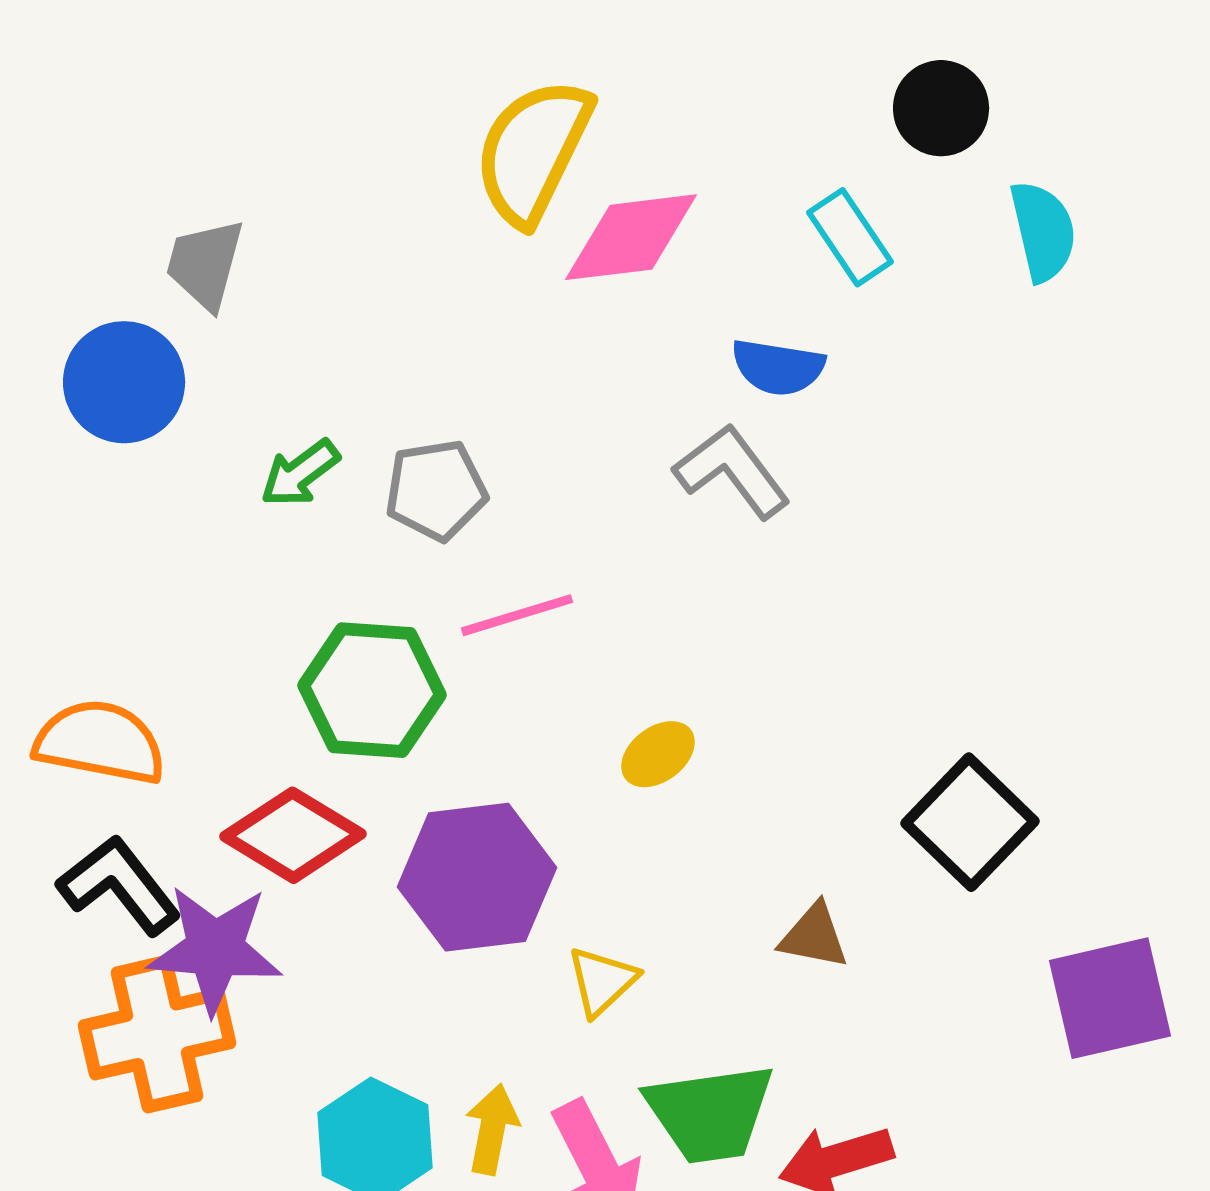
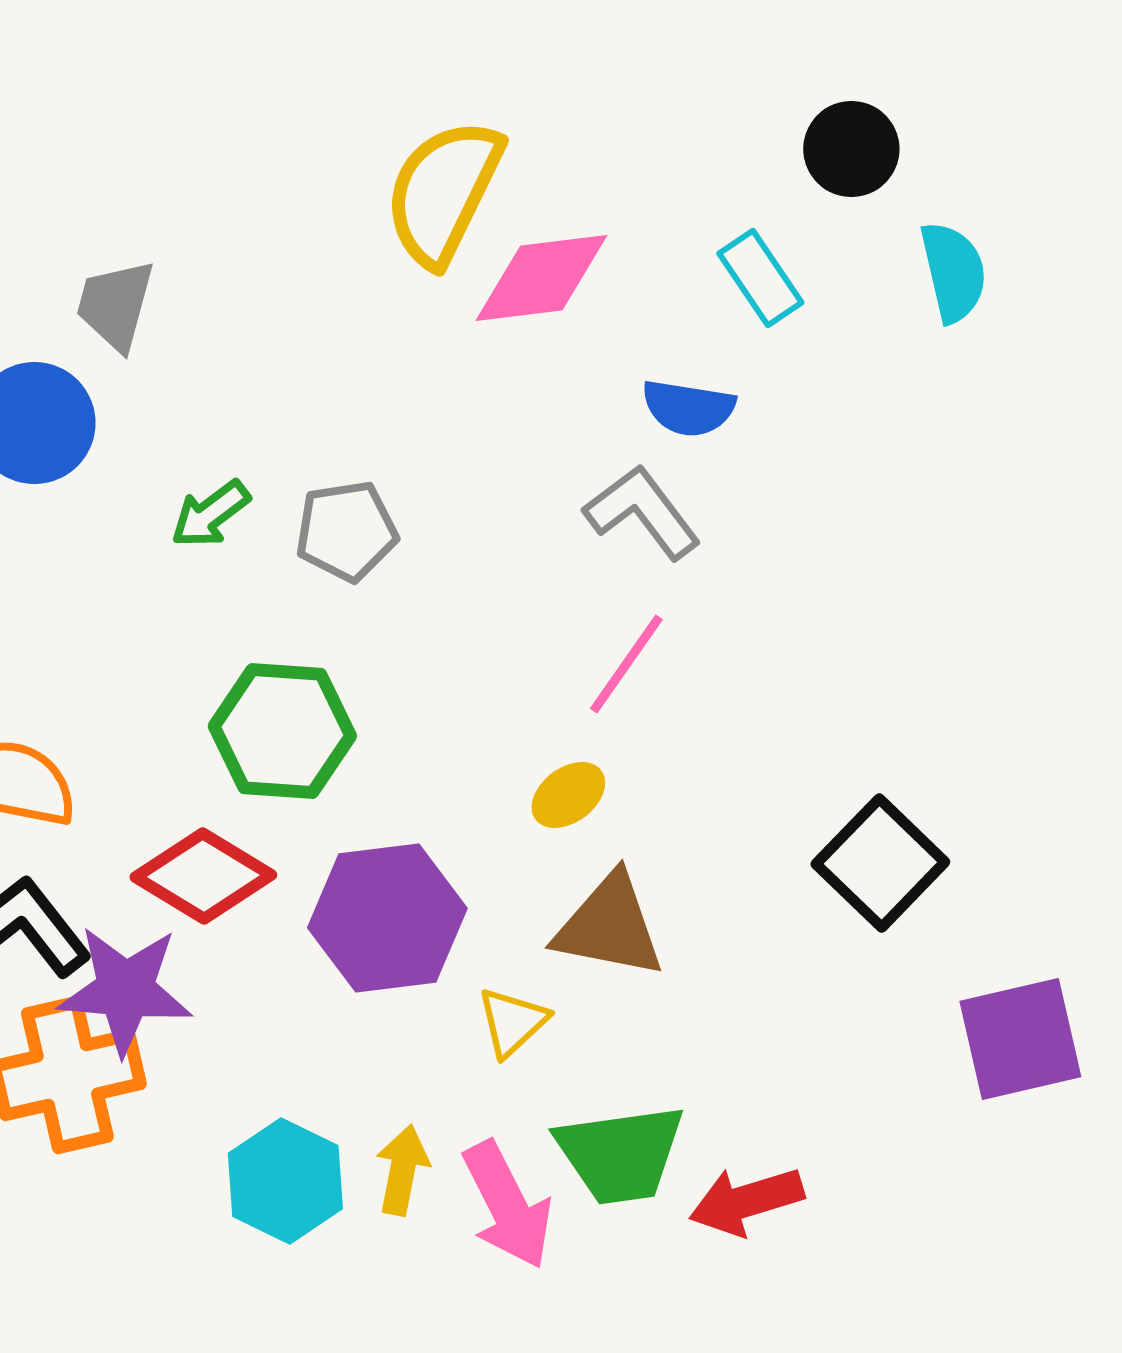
pink line: (517, 615) -> (626, 664), moved, turned -38
brown triangle: (814, 936) -> (609, 926), moved, size x1.6

